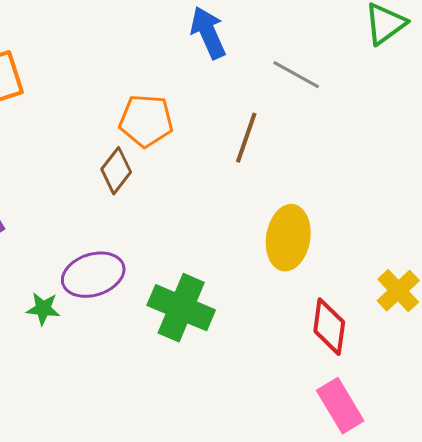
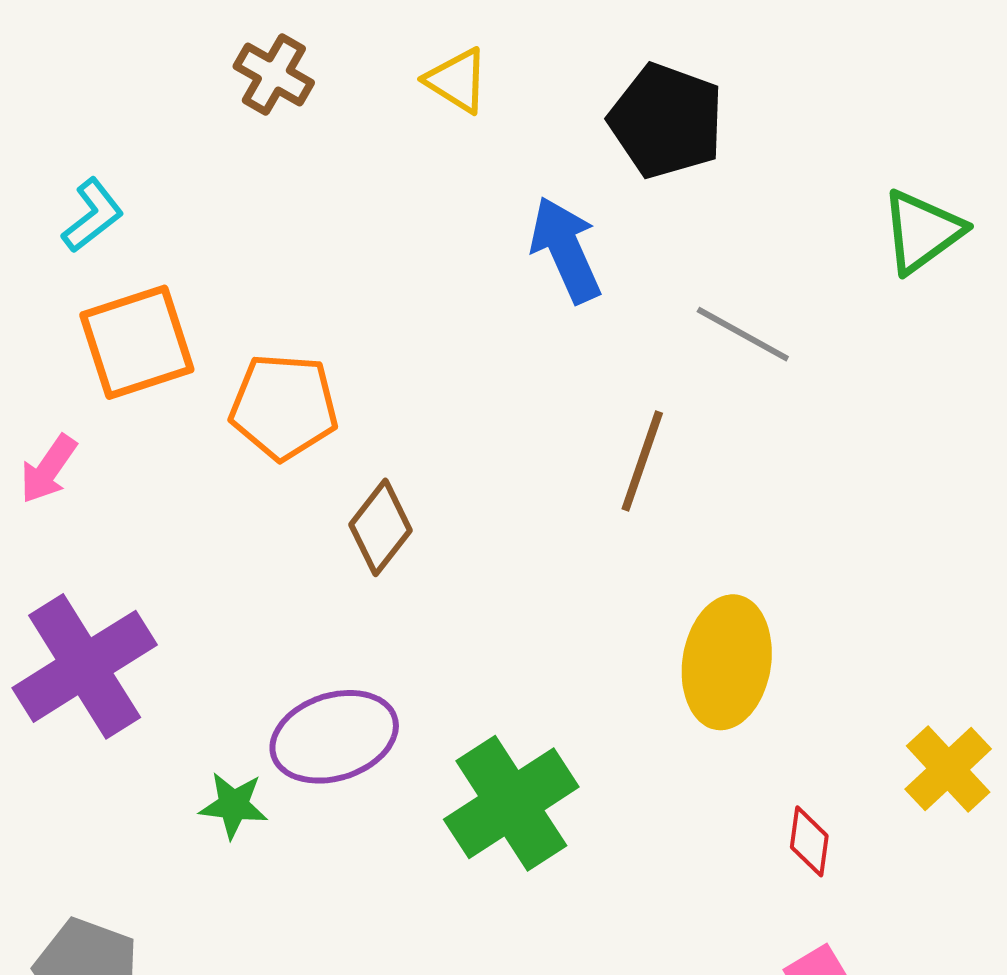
orange pentagon: (146, 121) -> (284, 407), moved
green cross: (181, 308) -> (511, 803), turned 34
red diamond: (329, 327) -> (809, 841), size x0.6

